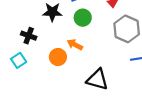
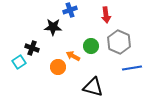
green circle: (83, 18) -> (91, 46), moved
cyan square: (19, 60) -> (19, 62), moved

